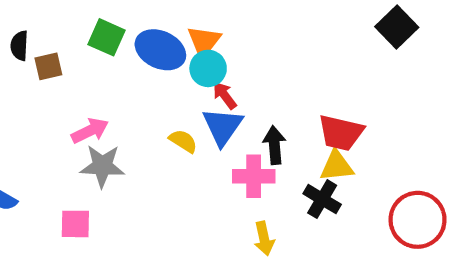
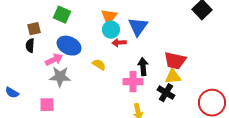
black semicircle: (19, 46) -> (30, 46), moved
blue ellipse: (160, 50) -> (69, 46), moved
red arrow: (225, 95) -> (119, 43), turned -56
blue triangle: (223, 126) -> (138, 27), moved

